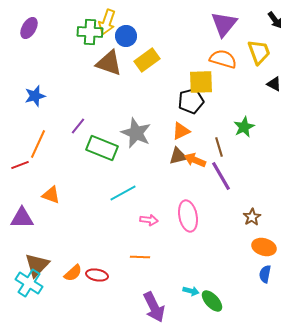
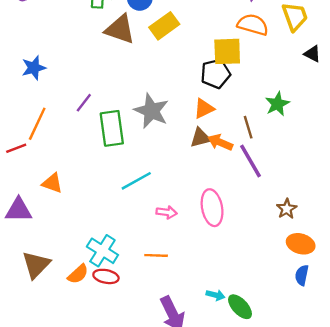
green rectangle: (102, 148) -> (112, 128), turned 60
cyan cross: (29, 283) -> (102, 251), moved

